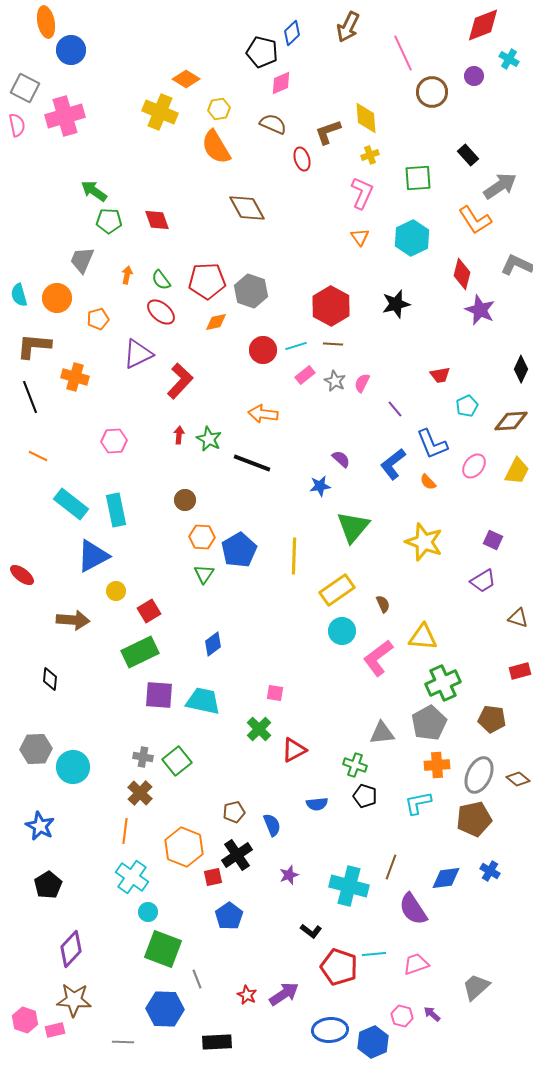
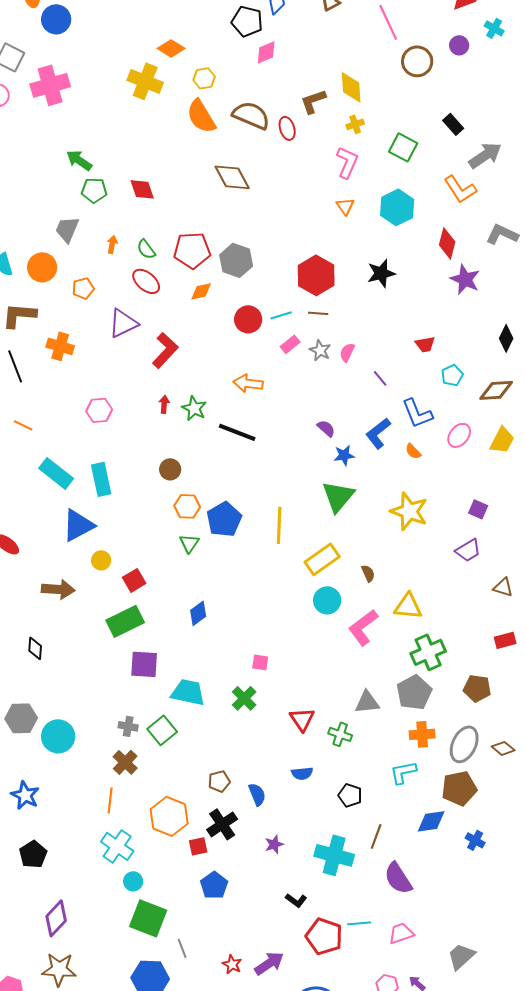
brown semicircle: (273, 124) -> (251, 115), moved, size x1.4
green square: (418, 178) -> (403, 147), turned 32
blue star: (320, 486) -> (344, 455), moved
cyan trapezoid: (203, 701) -> (188, 692), moved
red triangle: (294, 750) -> (302, 719), moved, turned -36
black pentagon: (365, 796) -> (350, 795), moved
blue diamond: (446, 878) -> (431, 821), moved

